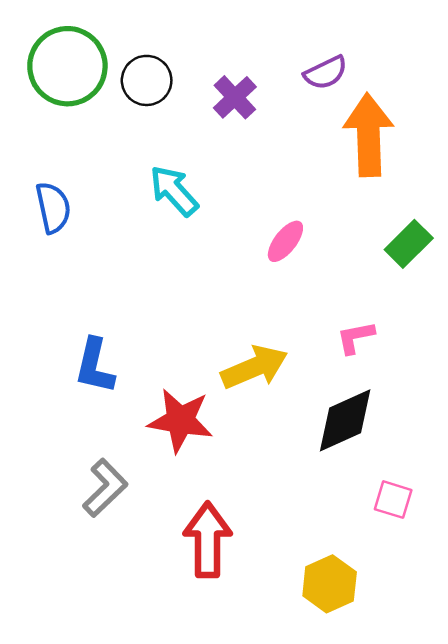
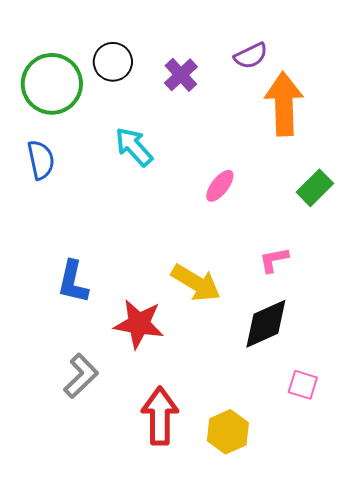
green circle: (67, 66) -> (52, 84), moved
yellow arrow: (254, 367) -> (196, 283), turned 54
yellow hexagon: (330, 584) -> (228, 432), moved

